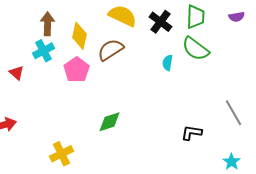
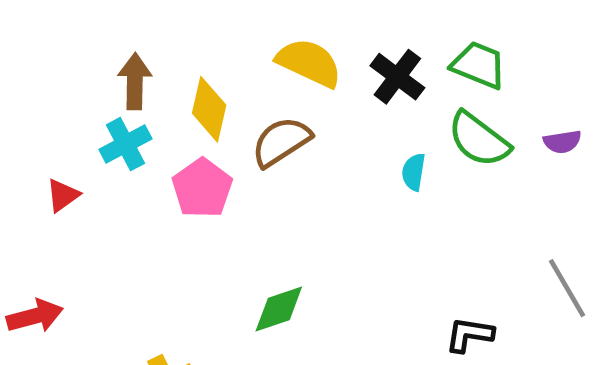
green trapezoid: (196, 17) -> (479, 65), turned -70
purple semicircle: (237, 17) -> (562, 142), moved
red triangle: (17, 73) -> (63, 195), turned 42

